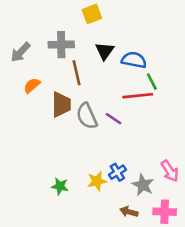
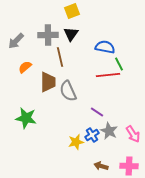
black triangle: (105, 51) -> (71, 34), moved
purple line: (114, 119) -> (97, 112), moved
gray star: (143, 185) -> (109, 131), moved
green star: (60, 186) -> (26, 118), moved, size x1.5

